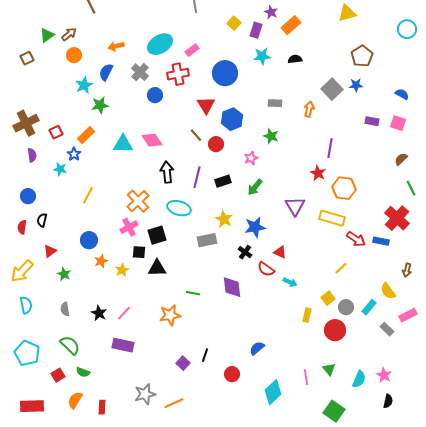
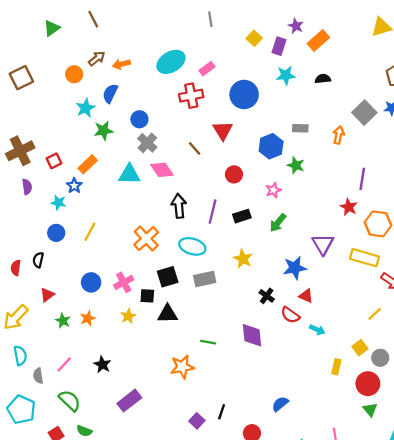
brown arrow: (69, 34) -> (97, 59), moved
green triangle: (47, 35) -> (52, 28), moved
brown square: (27, 58) -> (21, 78), size x1.5
gray cross: (140, 72) -> (147, 143), moved
blue circle: (155, 95) -> (139, 119), moved
blue hexagon: (232, 119) -> (271, 146), moved
brown line: (196, 135) -> (195, 149), moved
blue circle: (28, 196) -> (56, 233), moved
pink cross: (129, 227) -> (124, 282), moved
blue star: (255, 227) -> (295, 268), moved
gray rectangle: (207, 240) -> (205, 279), moved
orange star: (101, 261) -> (88, 318), moved
gray semicircle: (65, 309) -> (38, 376), moved
pink line: (124, 313) -> (64, 365), moved
purple rectangle: (123, 345) -> (129, 401), turned -50
green triangle: (329, 369) -> (370, 410), moved

